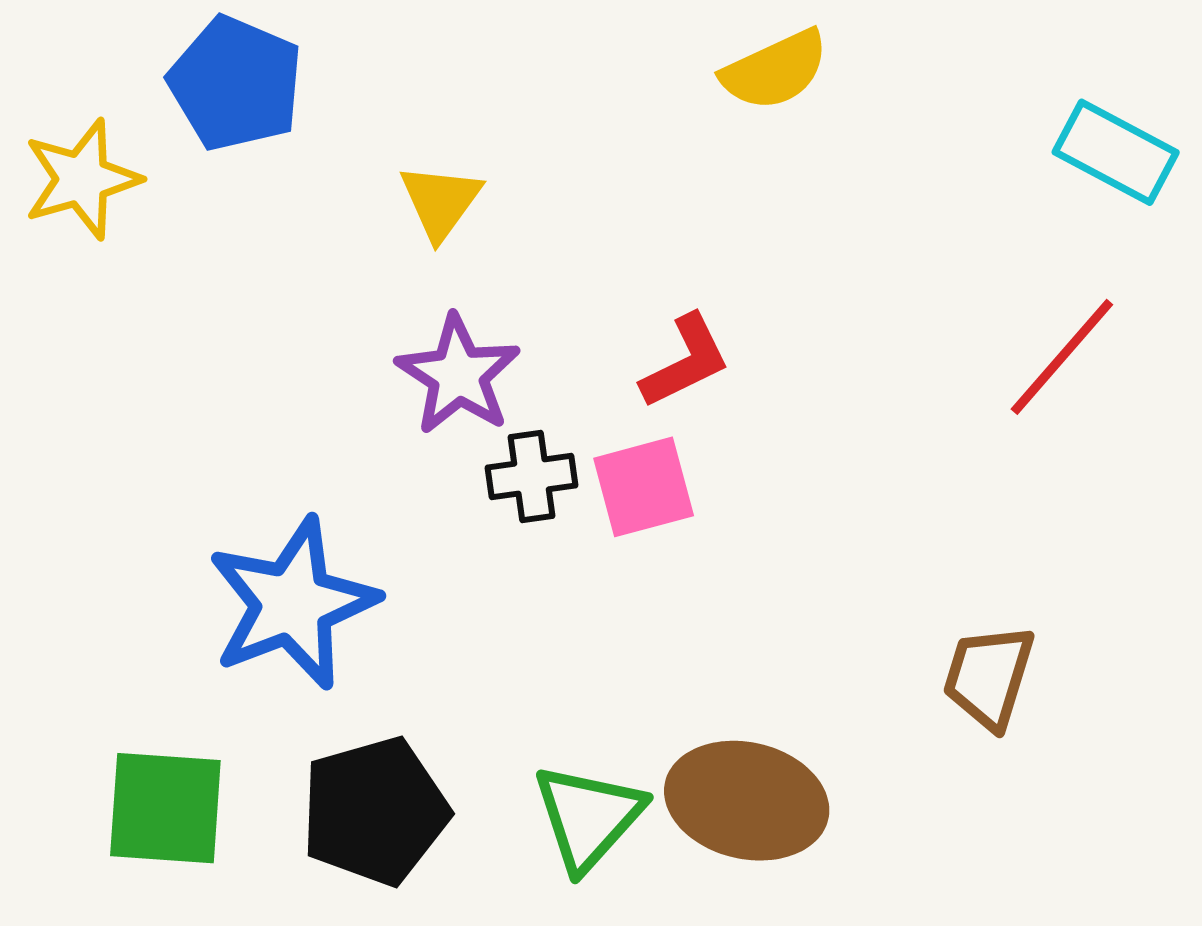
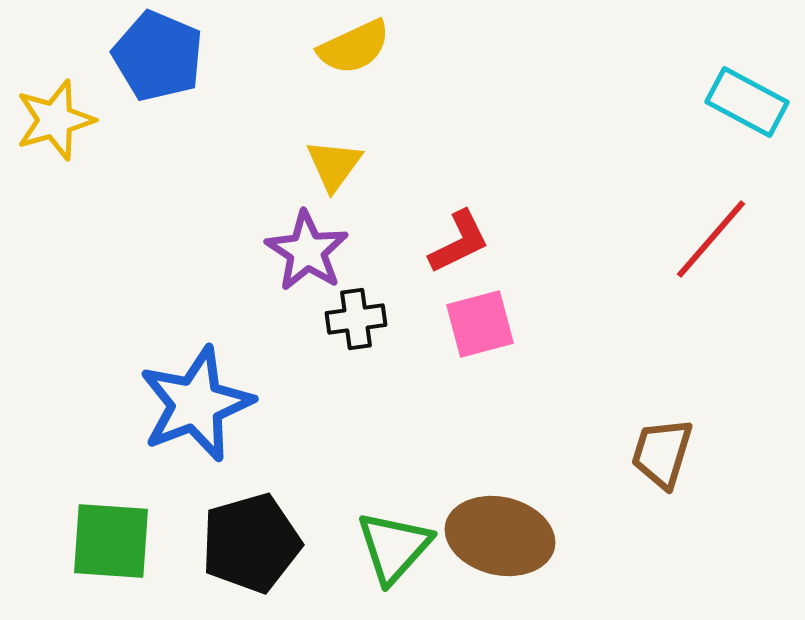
yellow semicircle: (775, 70) -> (354, 47), moved
yellow triangle: (440, 202) -> (334, 165), moved
pink square: (644, 487) -> (480, 324), moved

